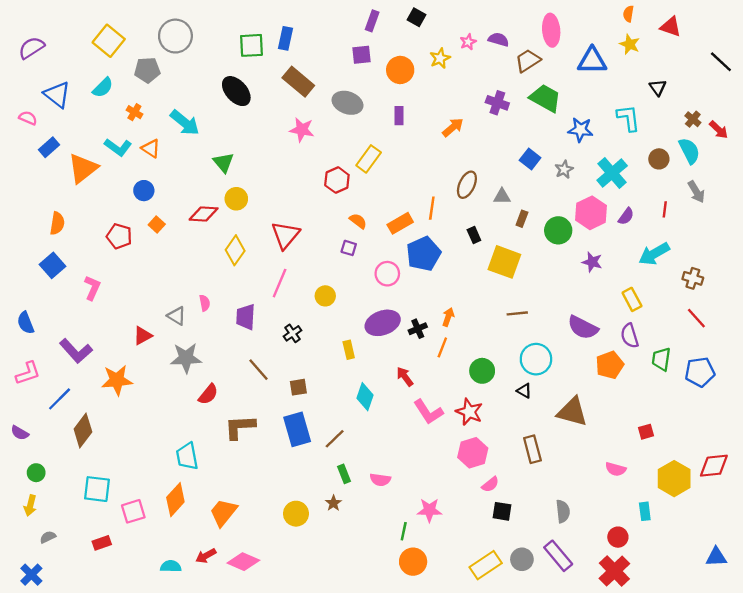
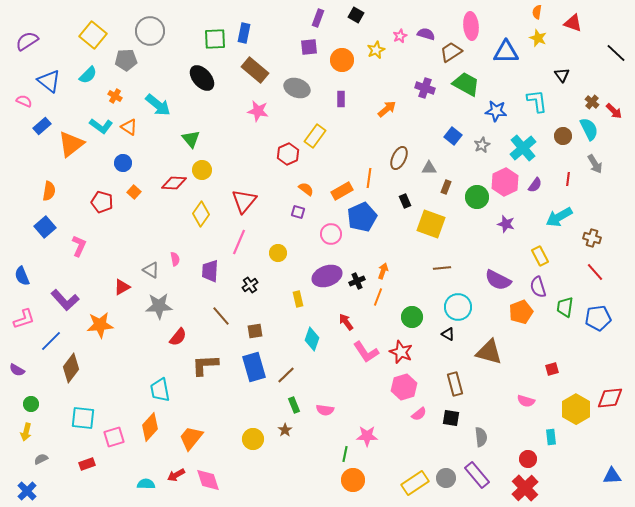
black square: (502, 511) -> (451, 418), moved
pink diamond: (243, 562) -> (208, 480), turned 48

